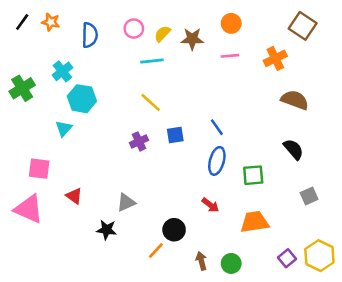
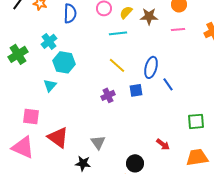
blue ellipse: (217, 161) -> (151, 67), moved
red triangle: (74, 196) -> (58, 137), size x1.6
gray triangle: (126, 202) -> (98, 142), turned -42

